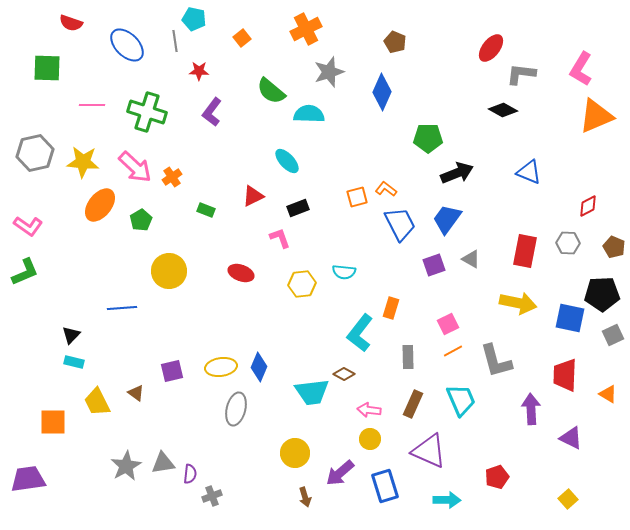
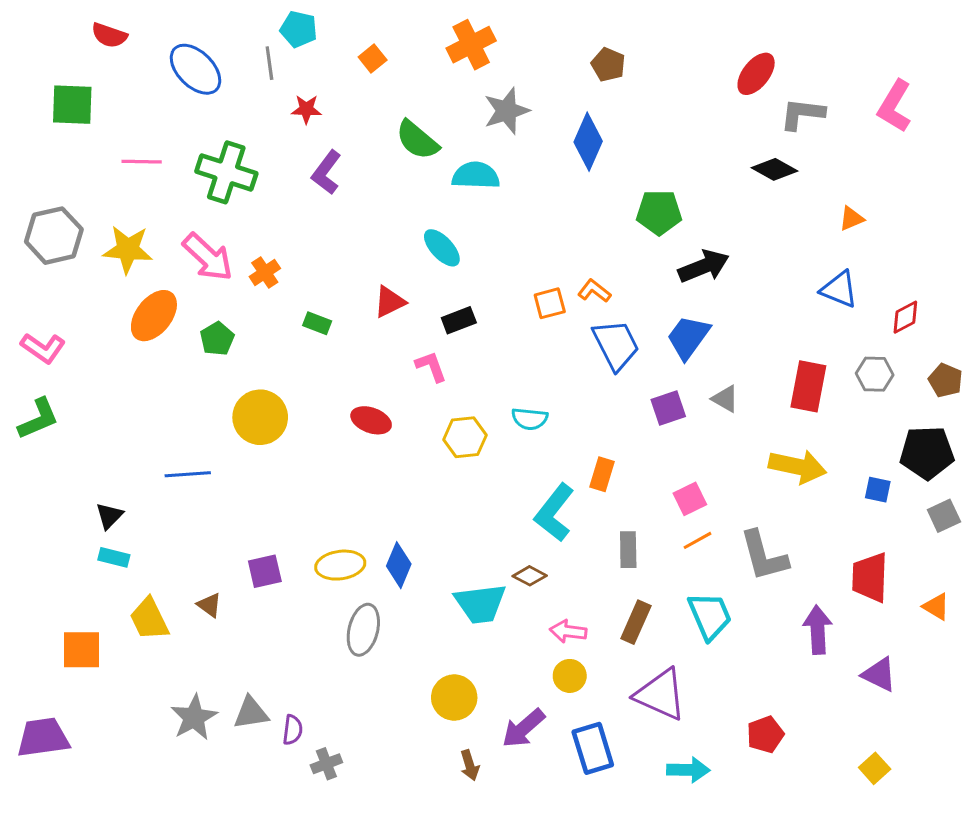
orange triangle: (596, 116) -> (851, 219), moved, size x0.5
blue triangle: (529, 172) -> (839, 289), moved
blue square: (570, 318) -> (878, 490), size x0.6

